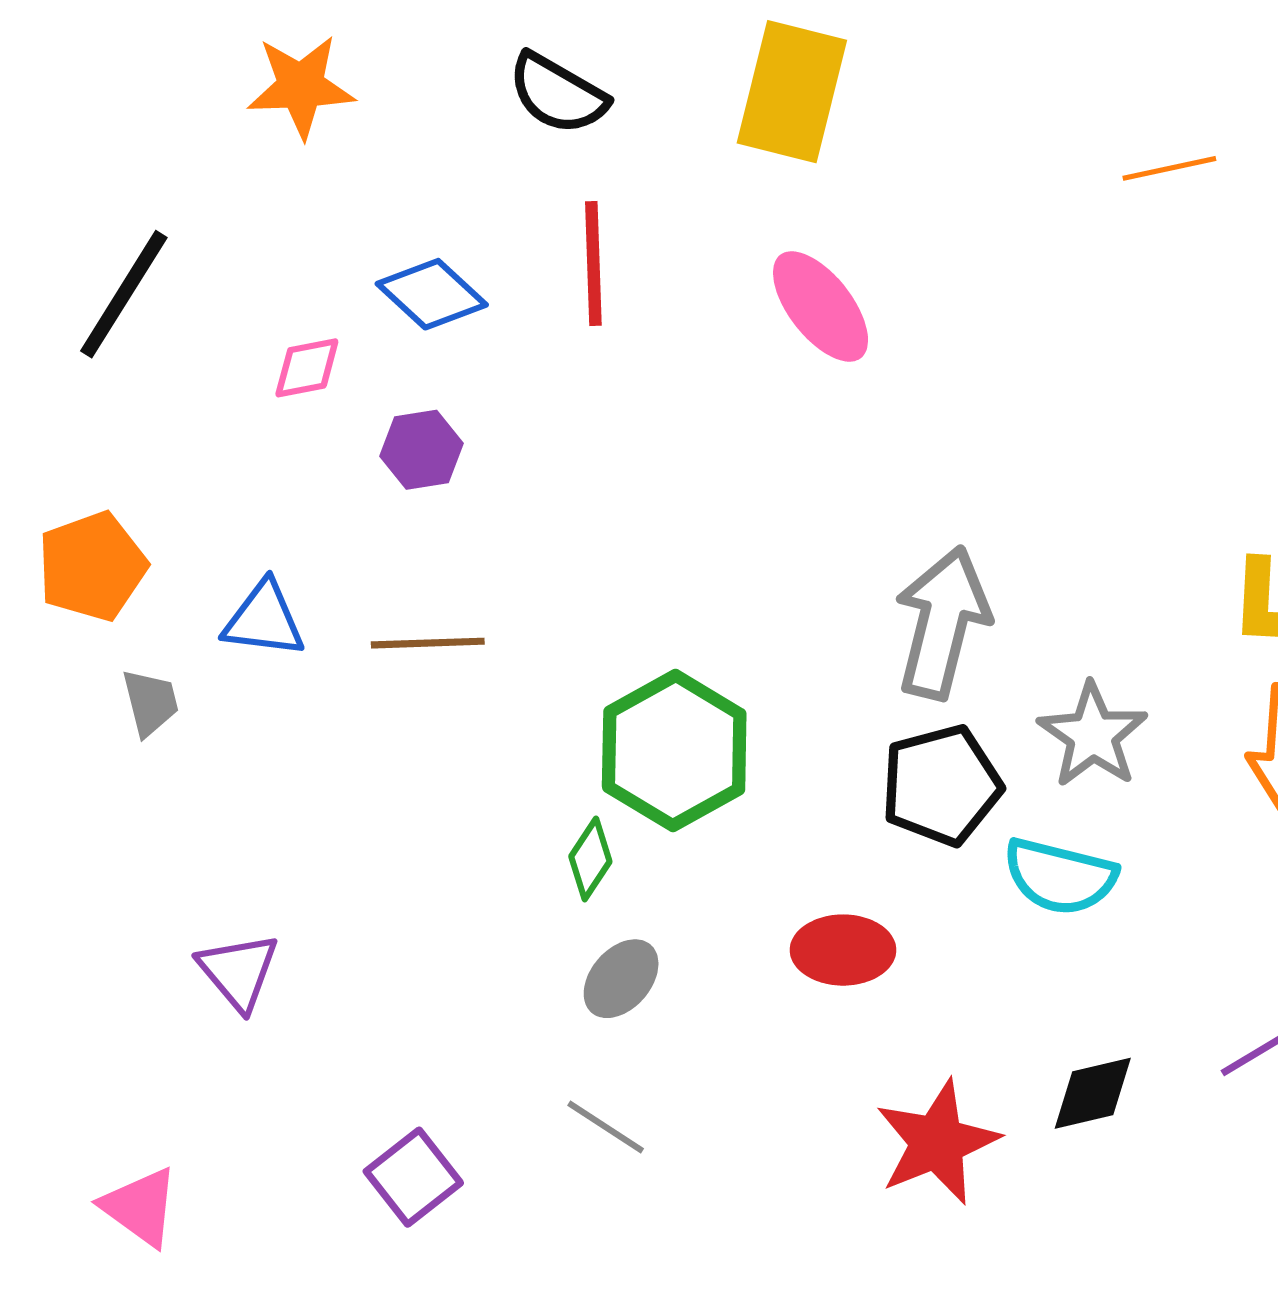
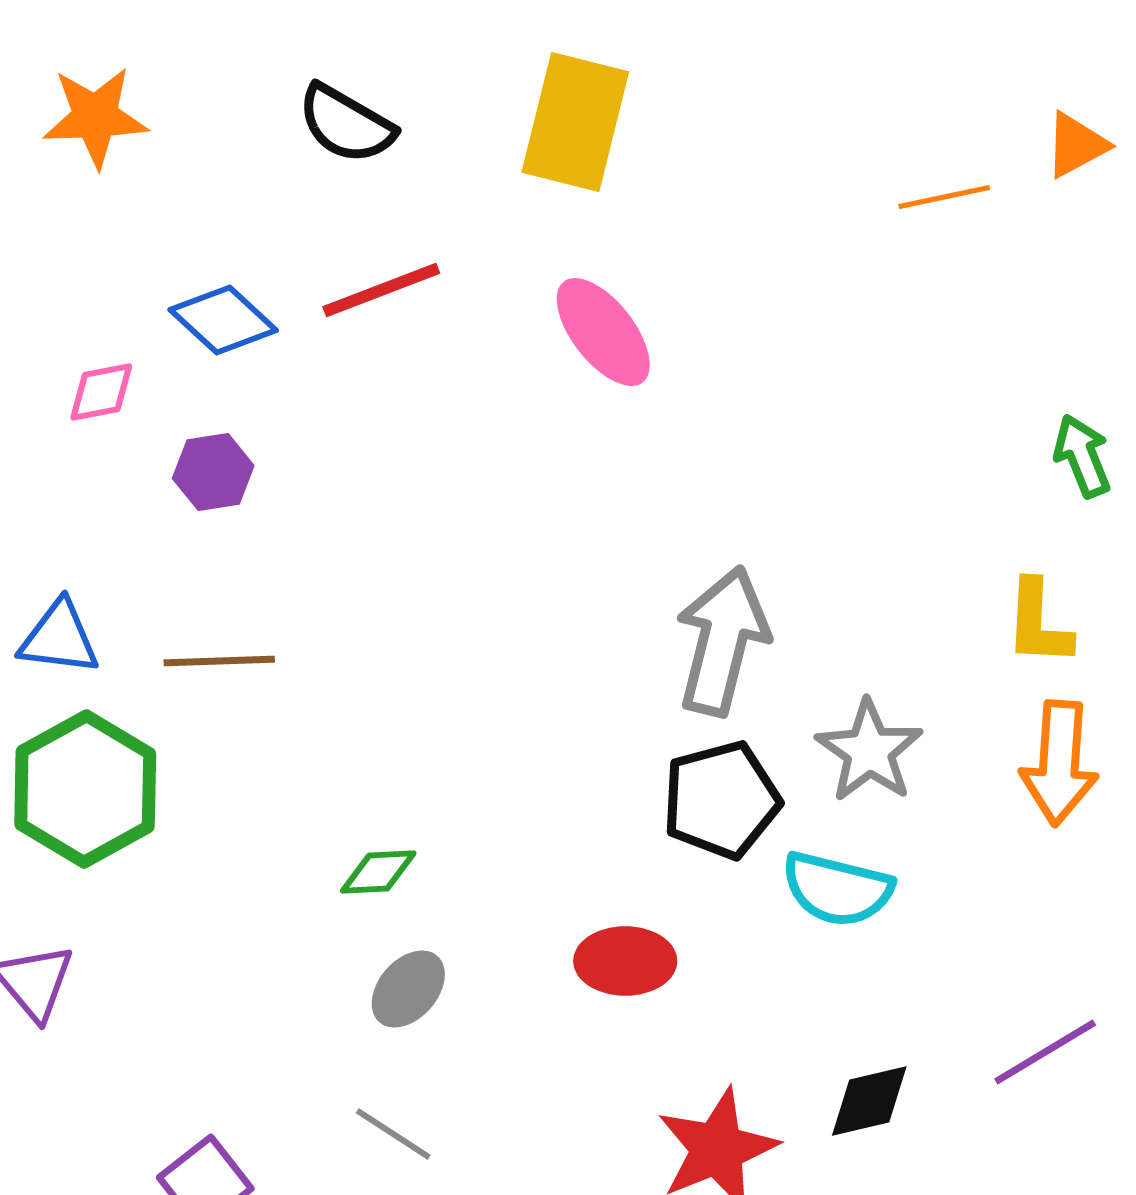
red line: (593, 264) -> (381, 290), turned 71
green hexagon: (674, 751) -> (85, 789), moved
green diamond: (590, 859) -> (378, 872), turned 54

